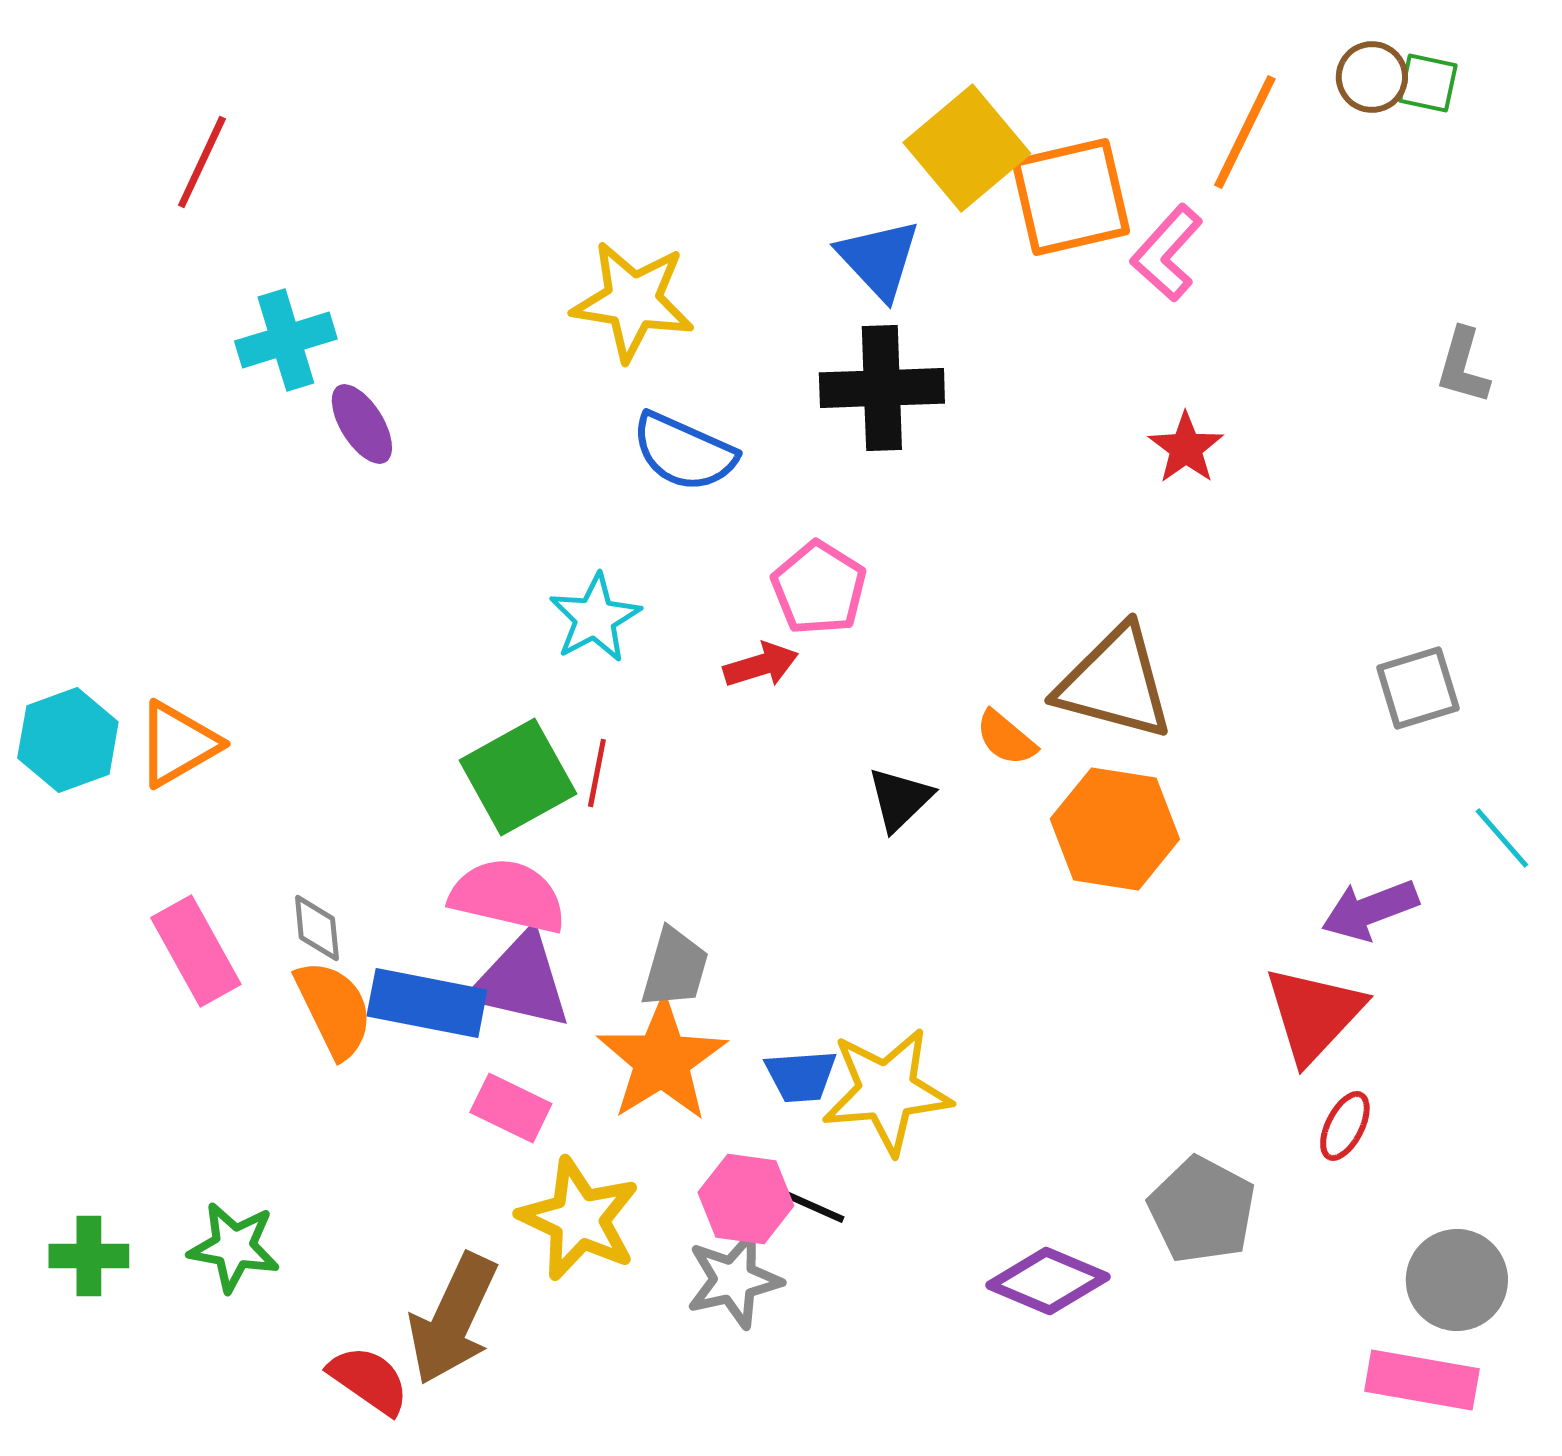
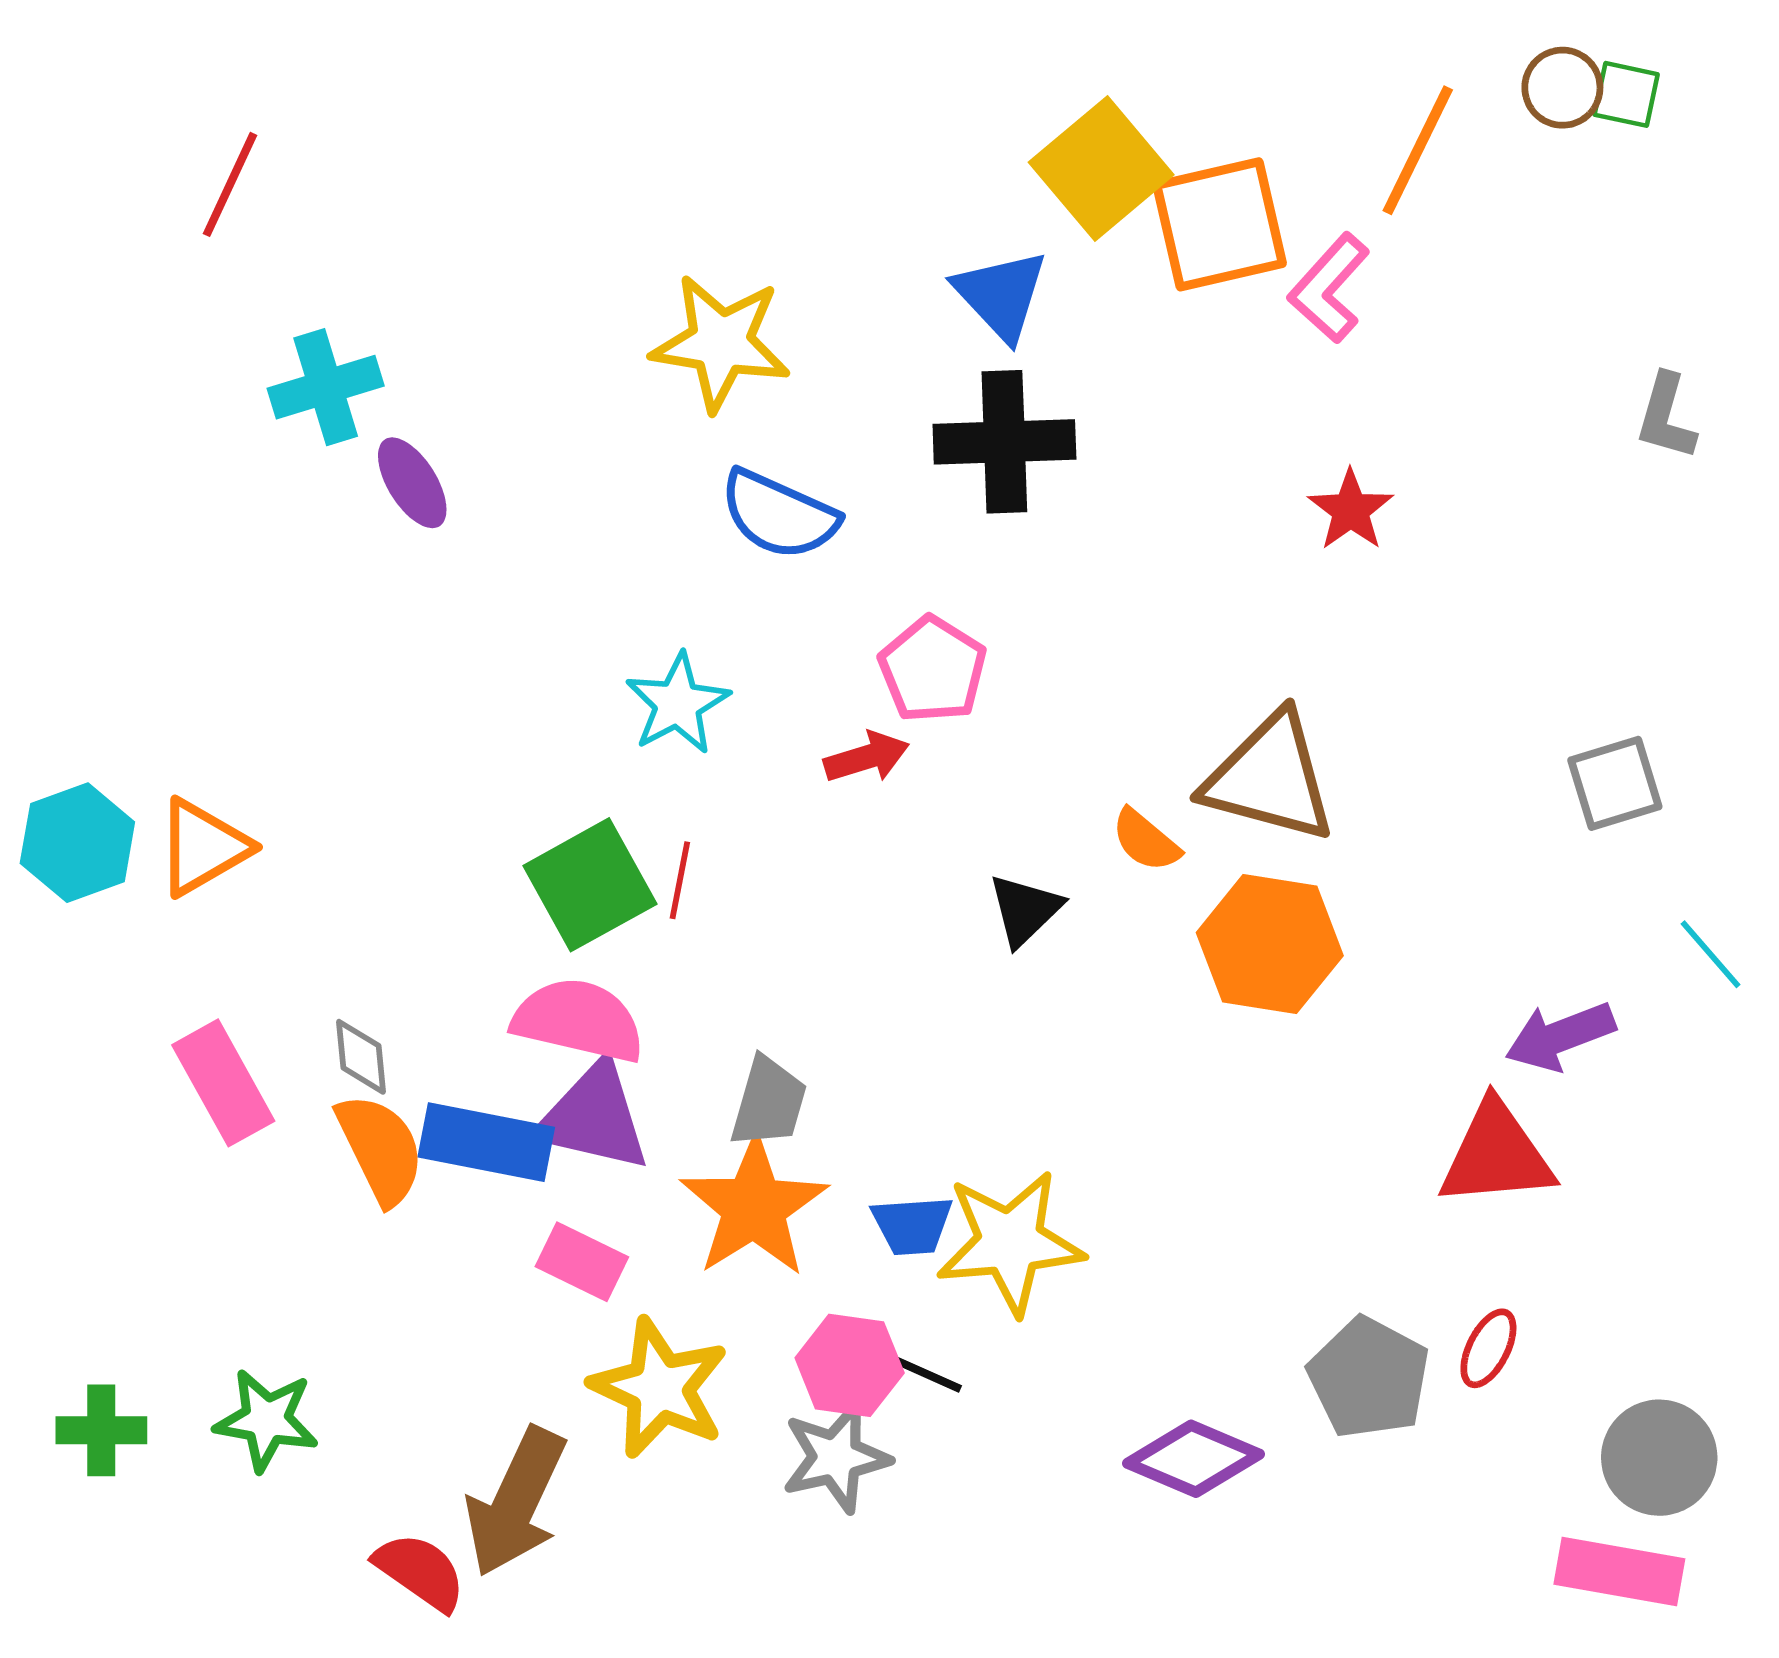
red triangle: (1314, 1014) -> (1496, 1155), turned 42
red ellipse: (1345, 1126) -> (1488, 1348), moved

